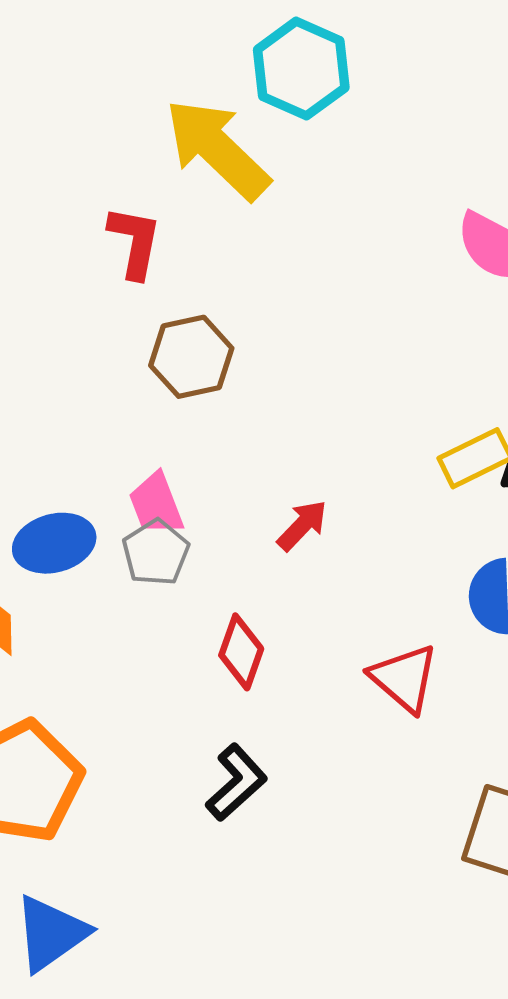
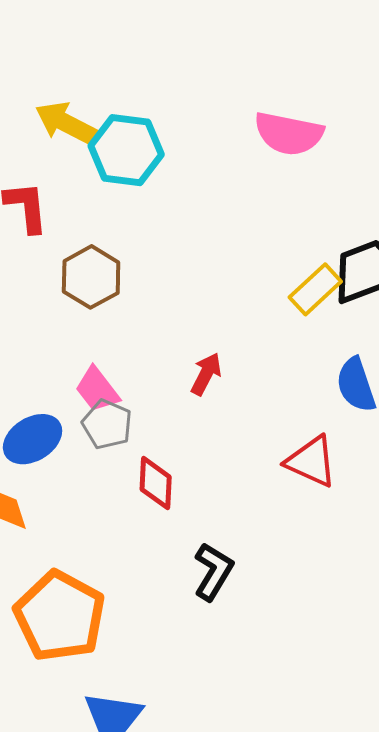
cyan hexagon: (301, 69) -> (126, 150), moved
yellow arrow: (217, 149) -> (66, 123), size x0.7
red diamond: (241, 652) -> (156, 483), moved

